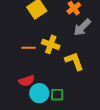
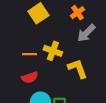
red semicircle: (27, 81) -> (30, 77), moved

